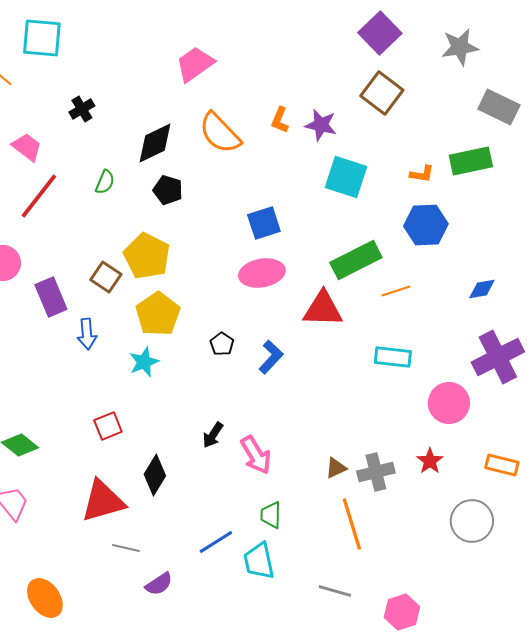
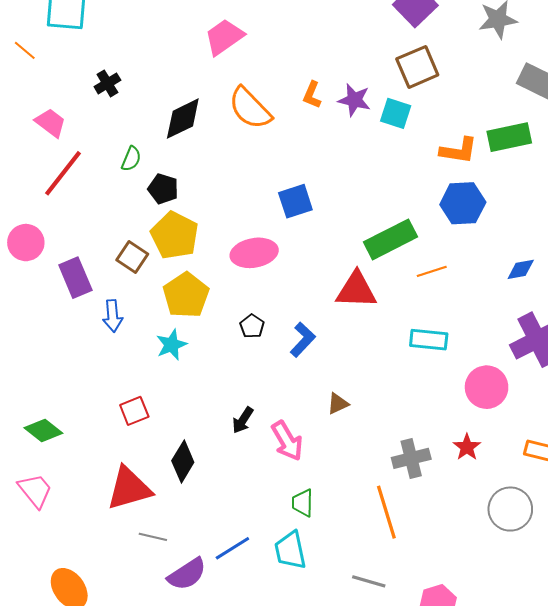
brown square: (382, 93) -> (417, 67), turned 30
orange L-shape: (422, 174) -> (459, 151), size x1.5
cyan square: (346, 177) -> (396, 113), moved, size x0.7
black pentagon: (168, 190) -> (163, 189), moved
pink ellipse: (262, 273) -> (254, 253), moved
brown triangle: (336, 468) -> (338, 404), moved
blue line: (216, 542) -> (232, 548), moved
purple semicircle: (159, 584) -> (187, 574), size x1.4

